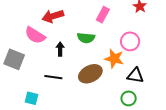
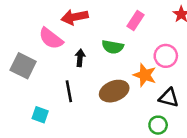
black line: (53, 77) -> (69, 91), turned 66

